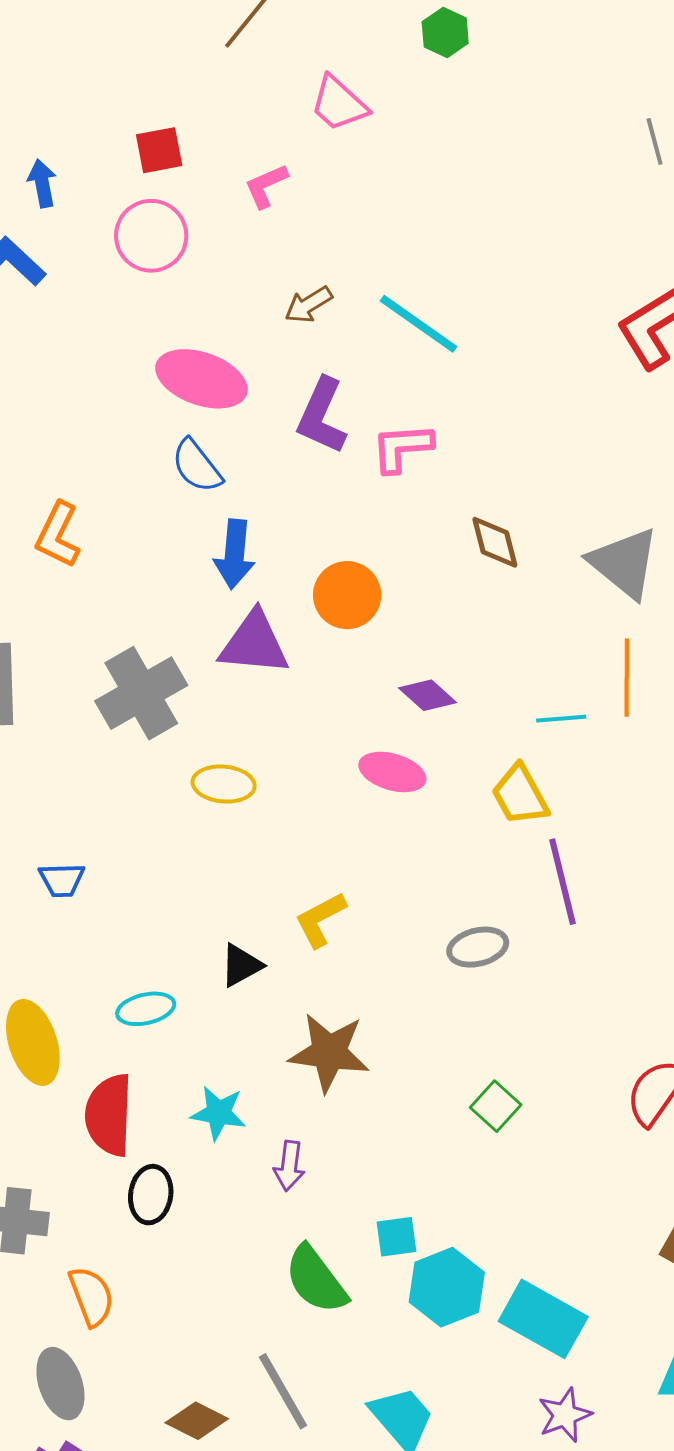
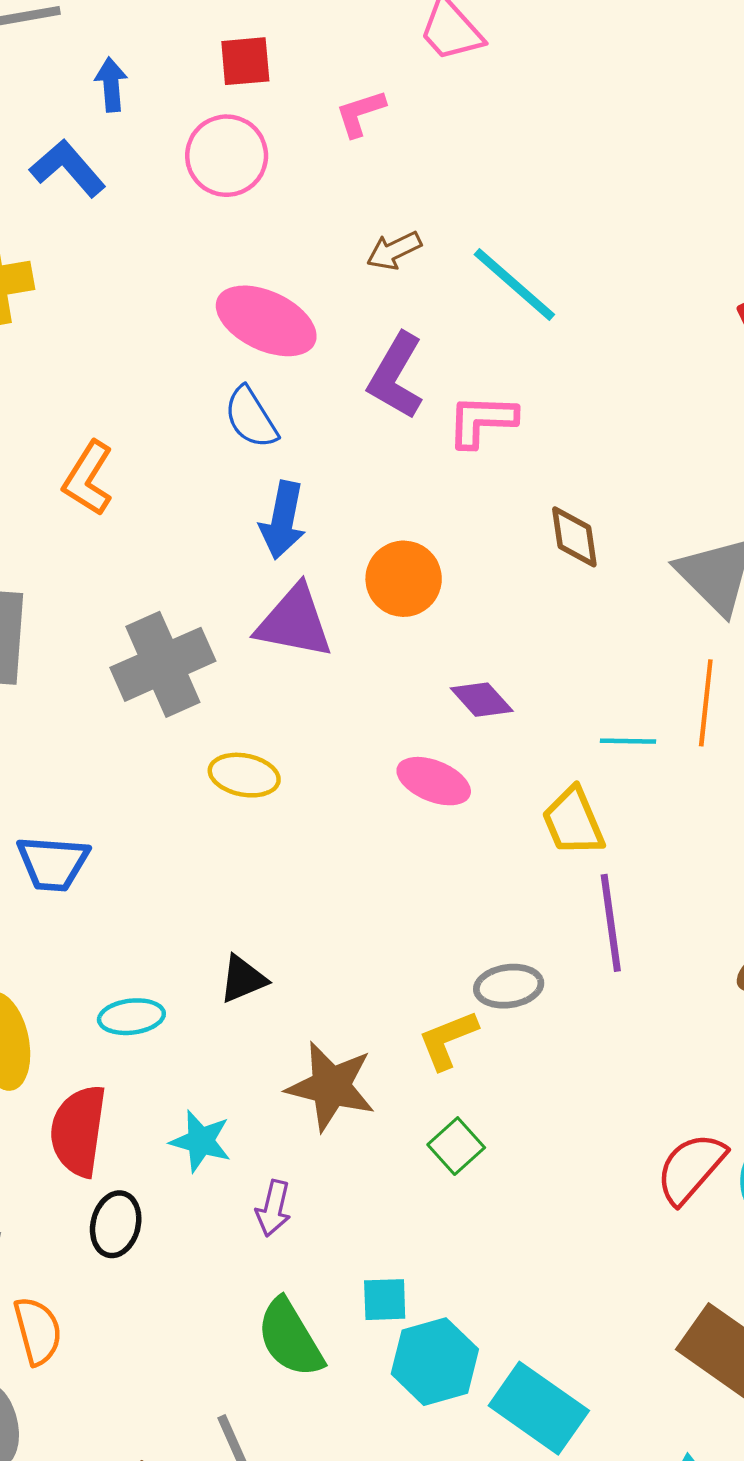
blue trapezoid: (62, 880) -> (53, 863), size x1.4
yellow L-shape: (320, 920) -> (448, 1040), moved
green square: (496, 1106) -> (456, 1146), moved

